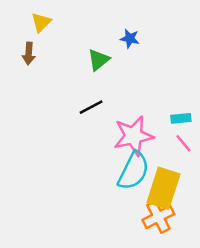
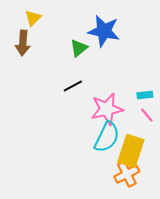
blue star: (130, 39) -> (104, 31), size x2.0
brown arrow: (29, 54) -> (23, 43), size x1.4

